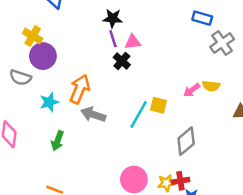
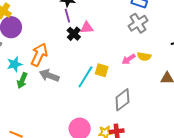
pink triangle: (133, 42) -> (87, 28), moved
gray cross: (222, 43) -> (138, 23), moved
green arrow: (58, 141) -> (22, 80), moved

